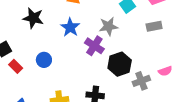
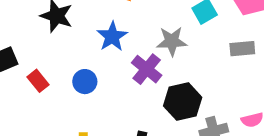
blue circle: (44, 60) -> (85, 82), moved
red rectangle: (16, 66) -> (38, 81), moved

